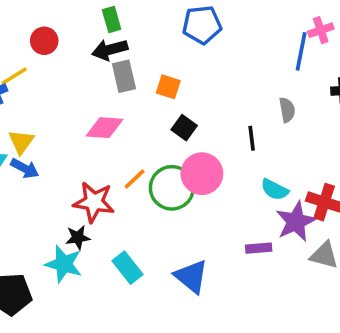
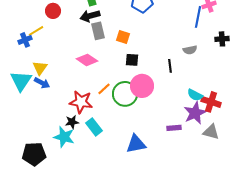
gray semicircle: (287, 110) -> (190, 50), turned 88
pink diamond: (104, 128) -> (87, 60), turned 30
black square: (184, 128) -> (132, 60), turned -32
cyan semicircle: (275, 190) -> (195, 95), moved
cyan rectangle: (128, 268) -> (94, 127), moved
blue triangle: (191, 276) -> (136, 144), turned -50

